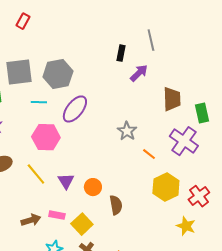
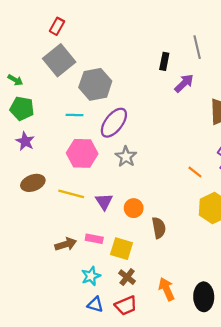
gray square: (19, 72) -> (59, 60), moved, turned -32
gray star: (127, 131) -> (126, 157), moved
yellow line: (36, 174) -> (71, 194), turned -35
yellow square: (82, 224) -> (122, 249), turned -30

